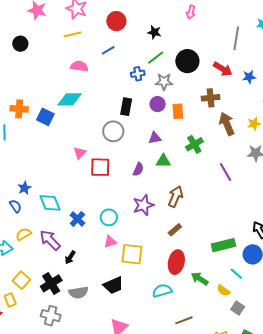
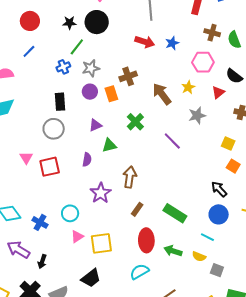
black circle: (187, 61) -> (97, 22), moved
brown cross: (211, 98) -> (128, 76), moved
green rectangle: (223, 245) -> (175, 213), moved, turned 60

